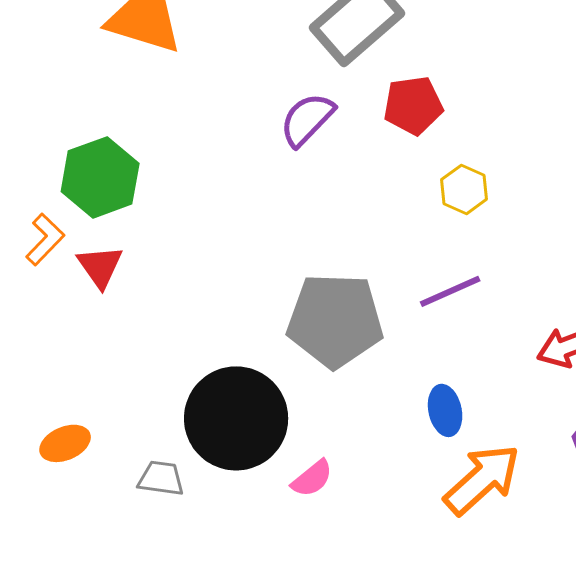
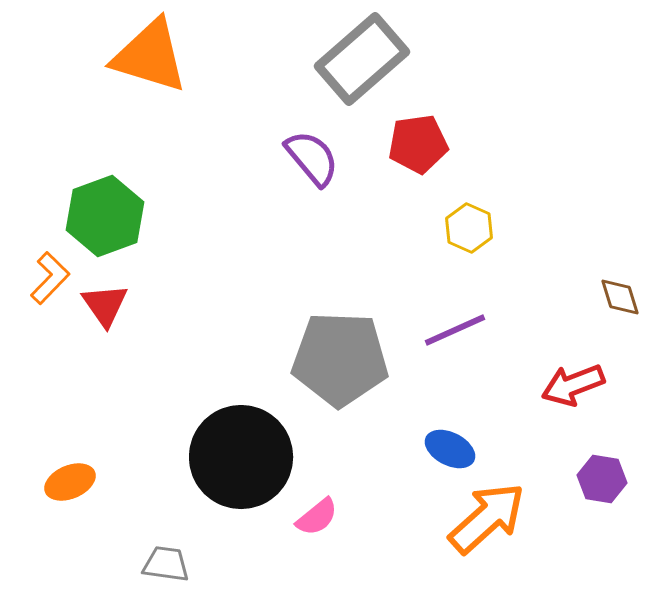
purple semicircle: (307, 119) -> (312, 158), turned 96
blue ellipse: (445, 410) -> (450, 449), turned -51
gray trapezoid: (161, 478) -> (166, 564), moved

